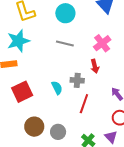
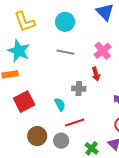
cyan star: (18, 41) -> (19, 51), turned -30
cyan semicircle: (57, 88) -> (60, 104), moved
red line: (84, 104) -> (75, 123), moved, turned 54

